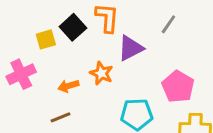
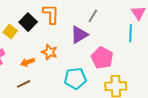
yellow square: (46, 39) -> (10, 32), turned -32
purple triangle: (131, 48) -> (79, 35), moved

